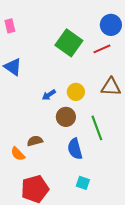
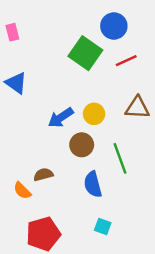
blue circle: (111, 25) -> (114, 26), moved
blue arrow: (49, 95) -> (61, 118), size x1.5

